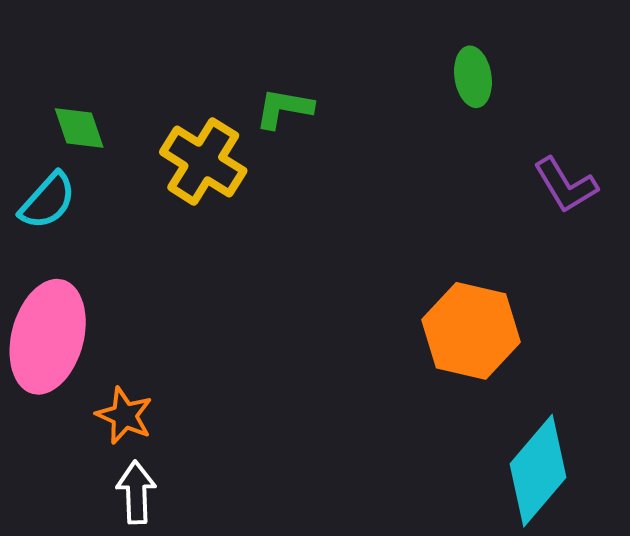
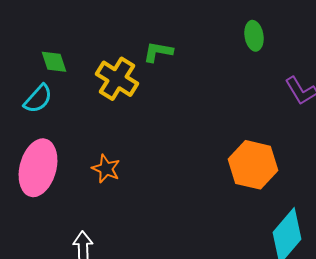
orange star: (124, 416) -> (106, 169), moved

